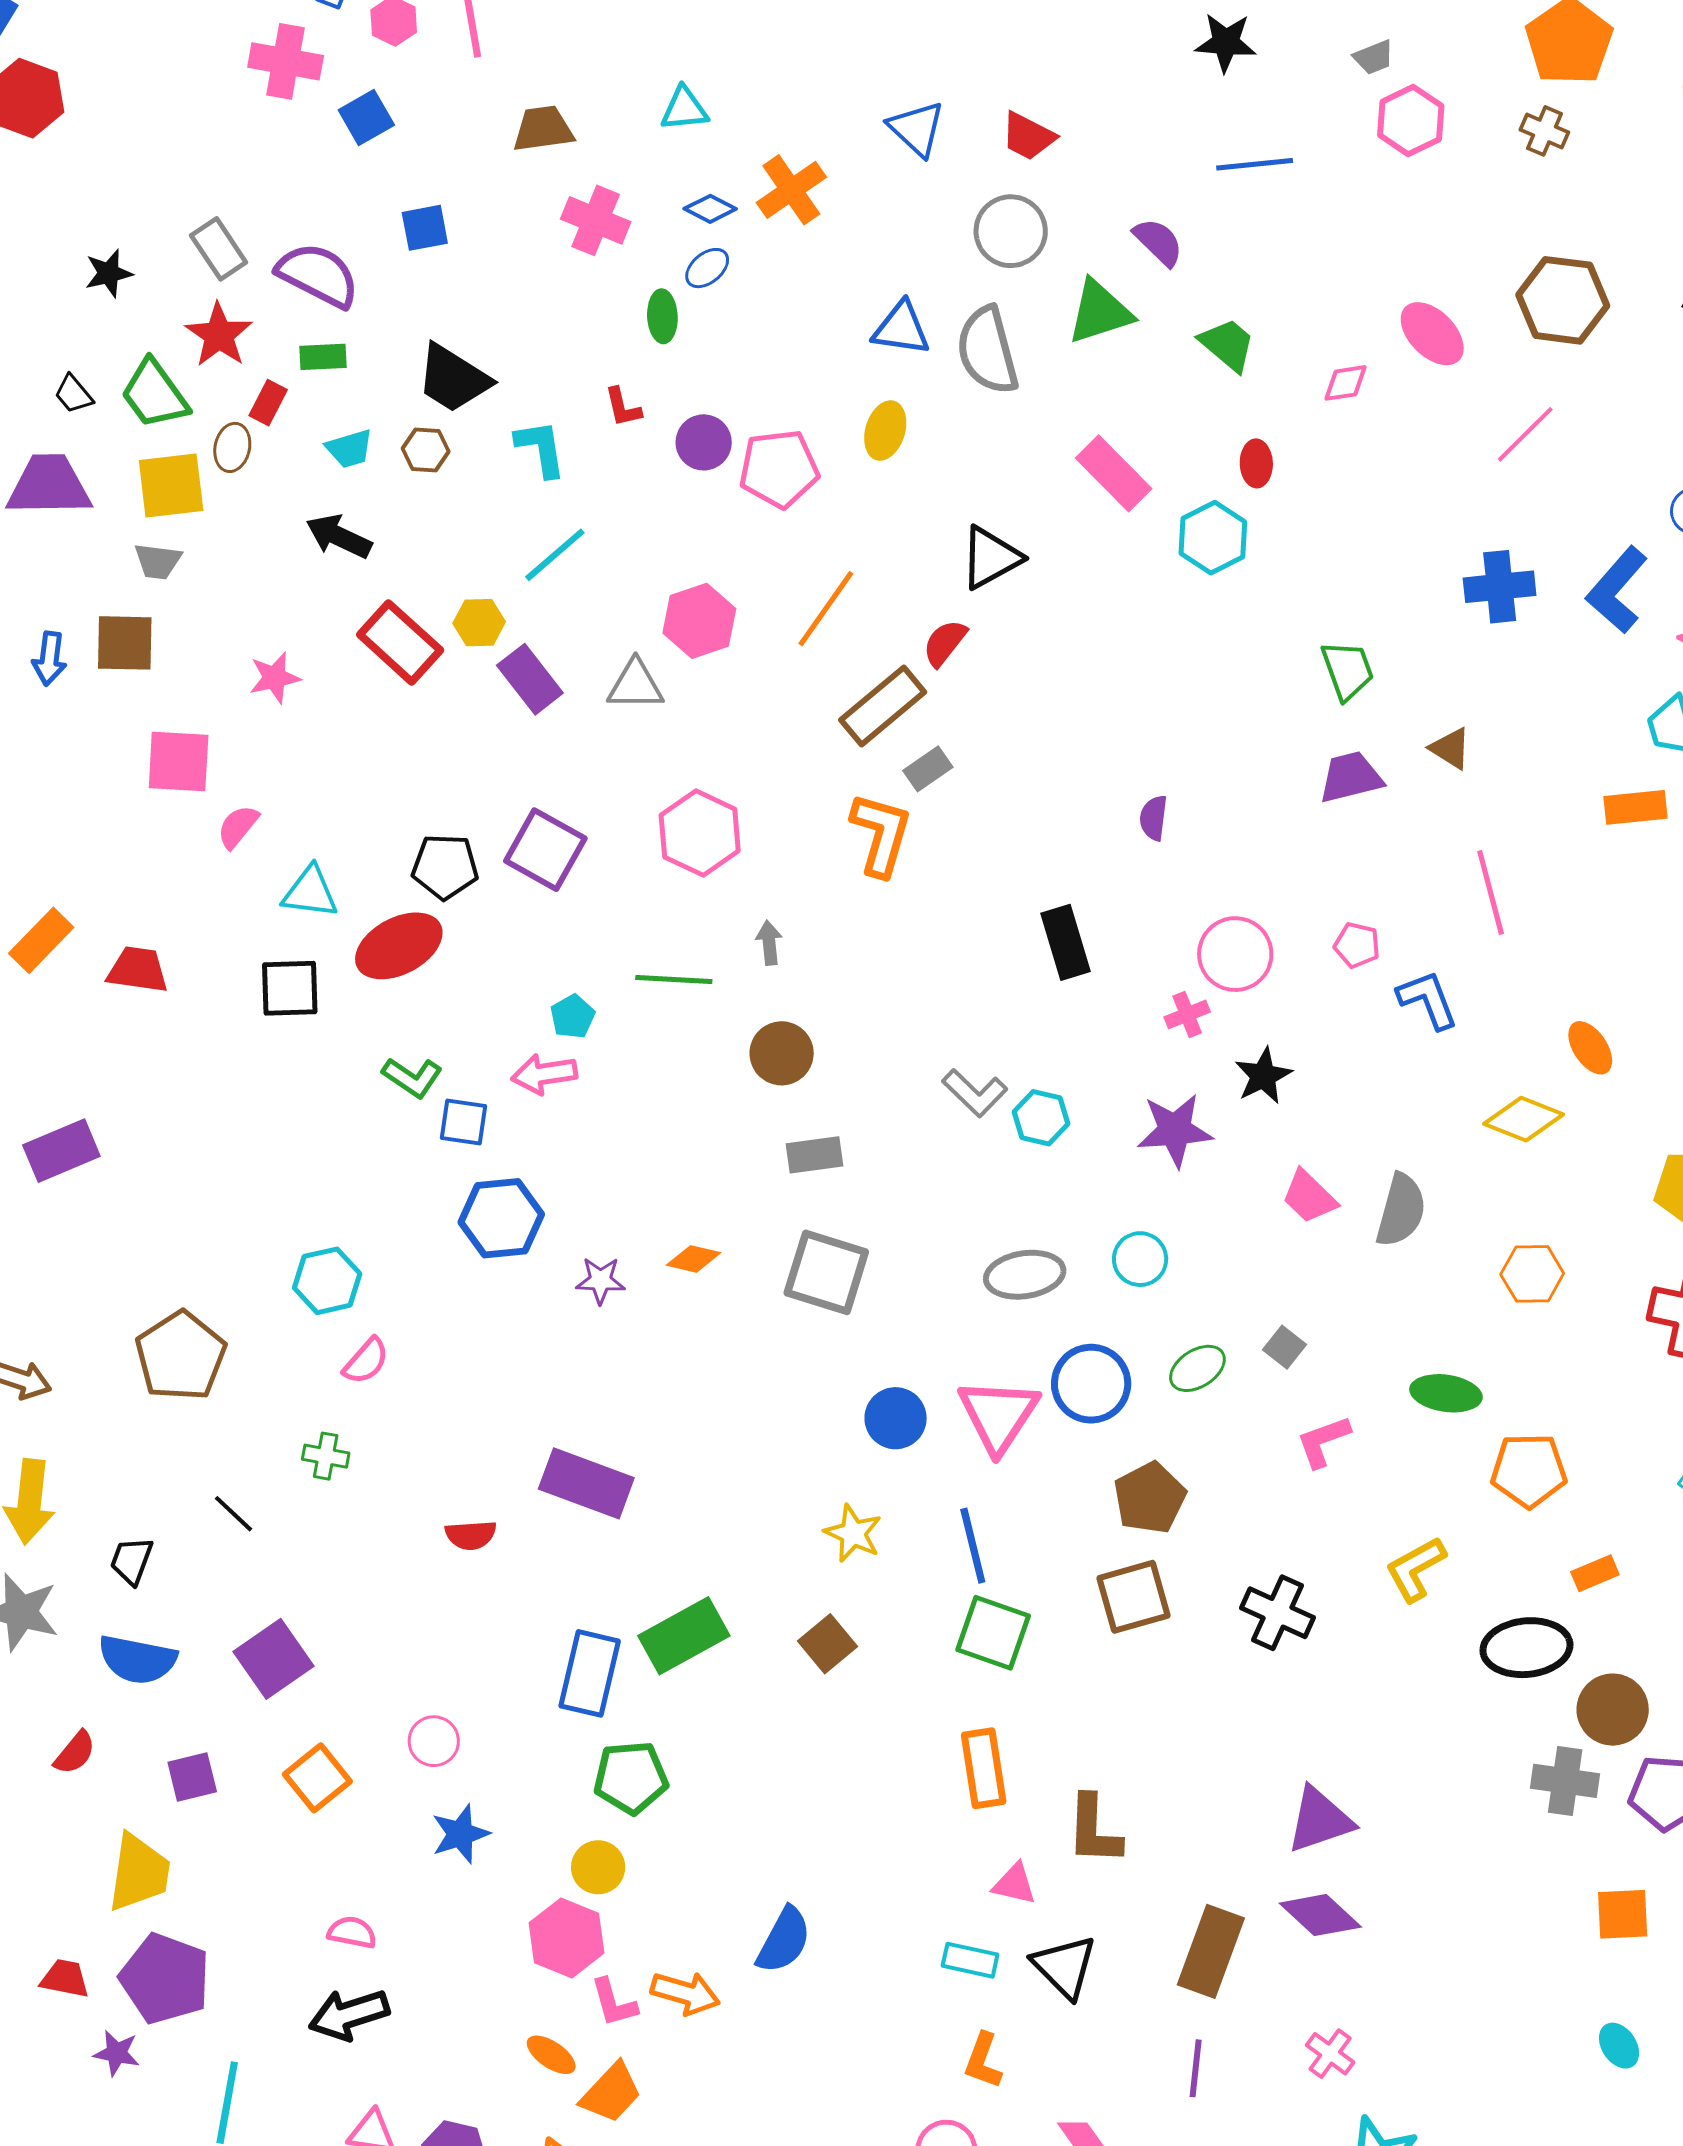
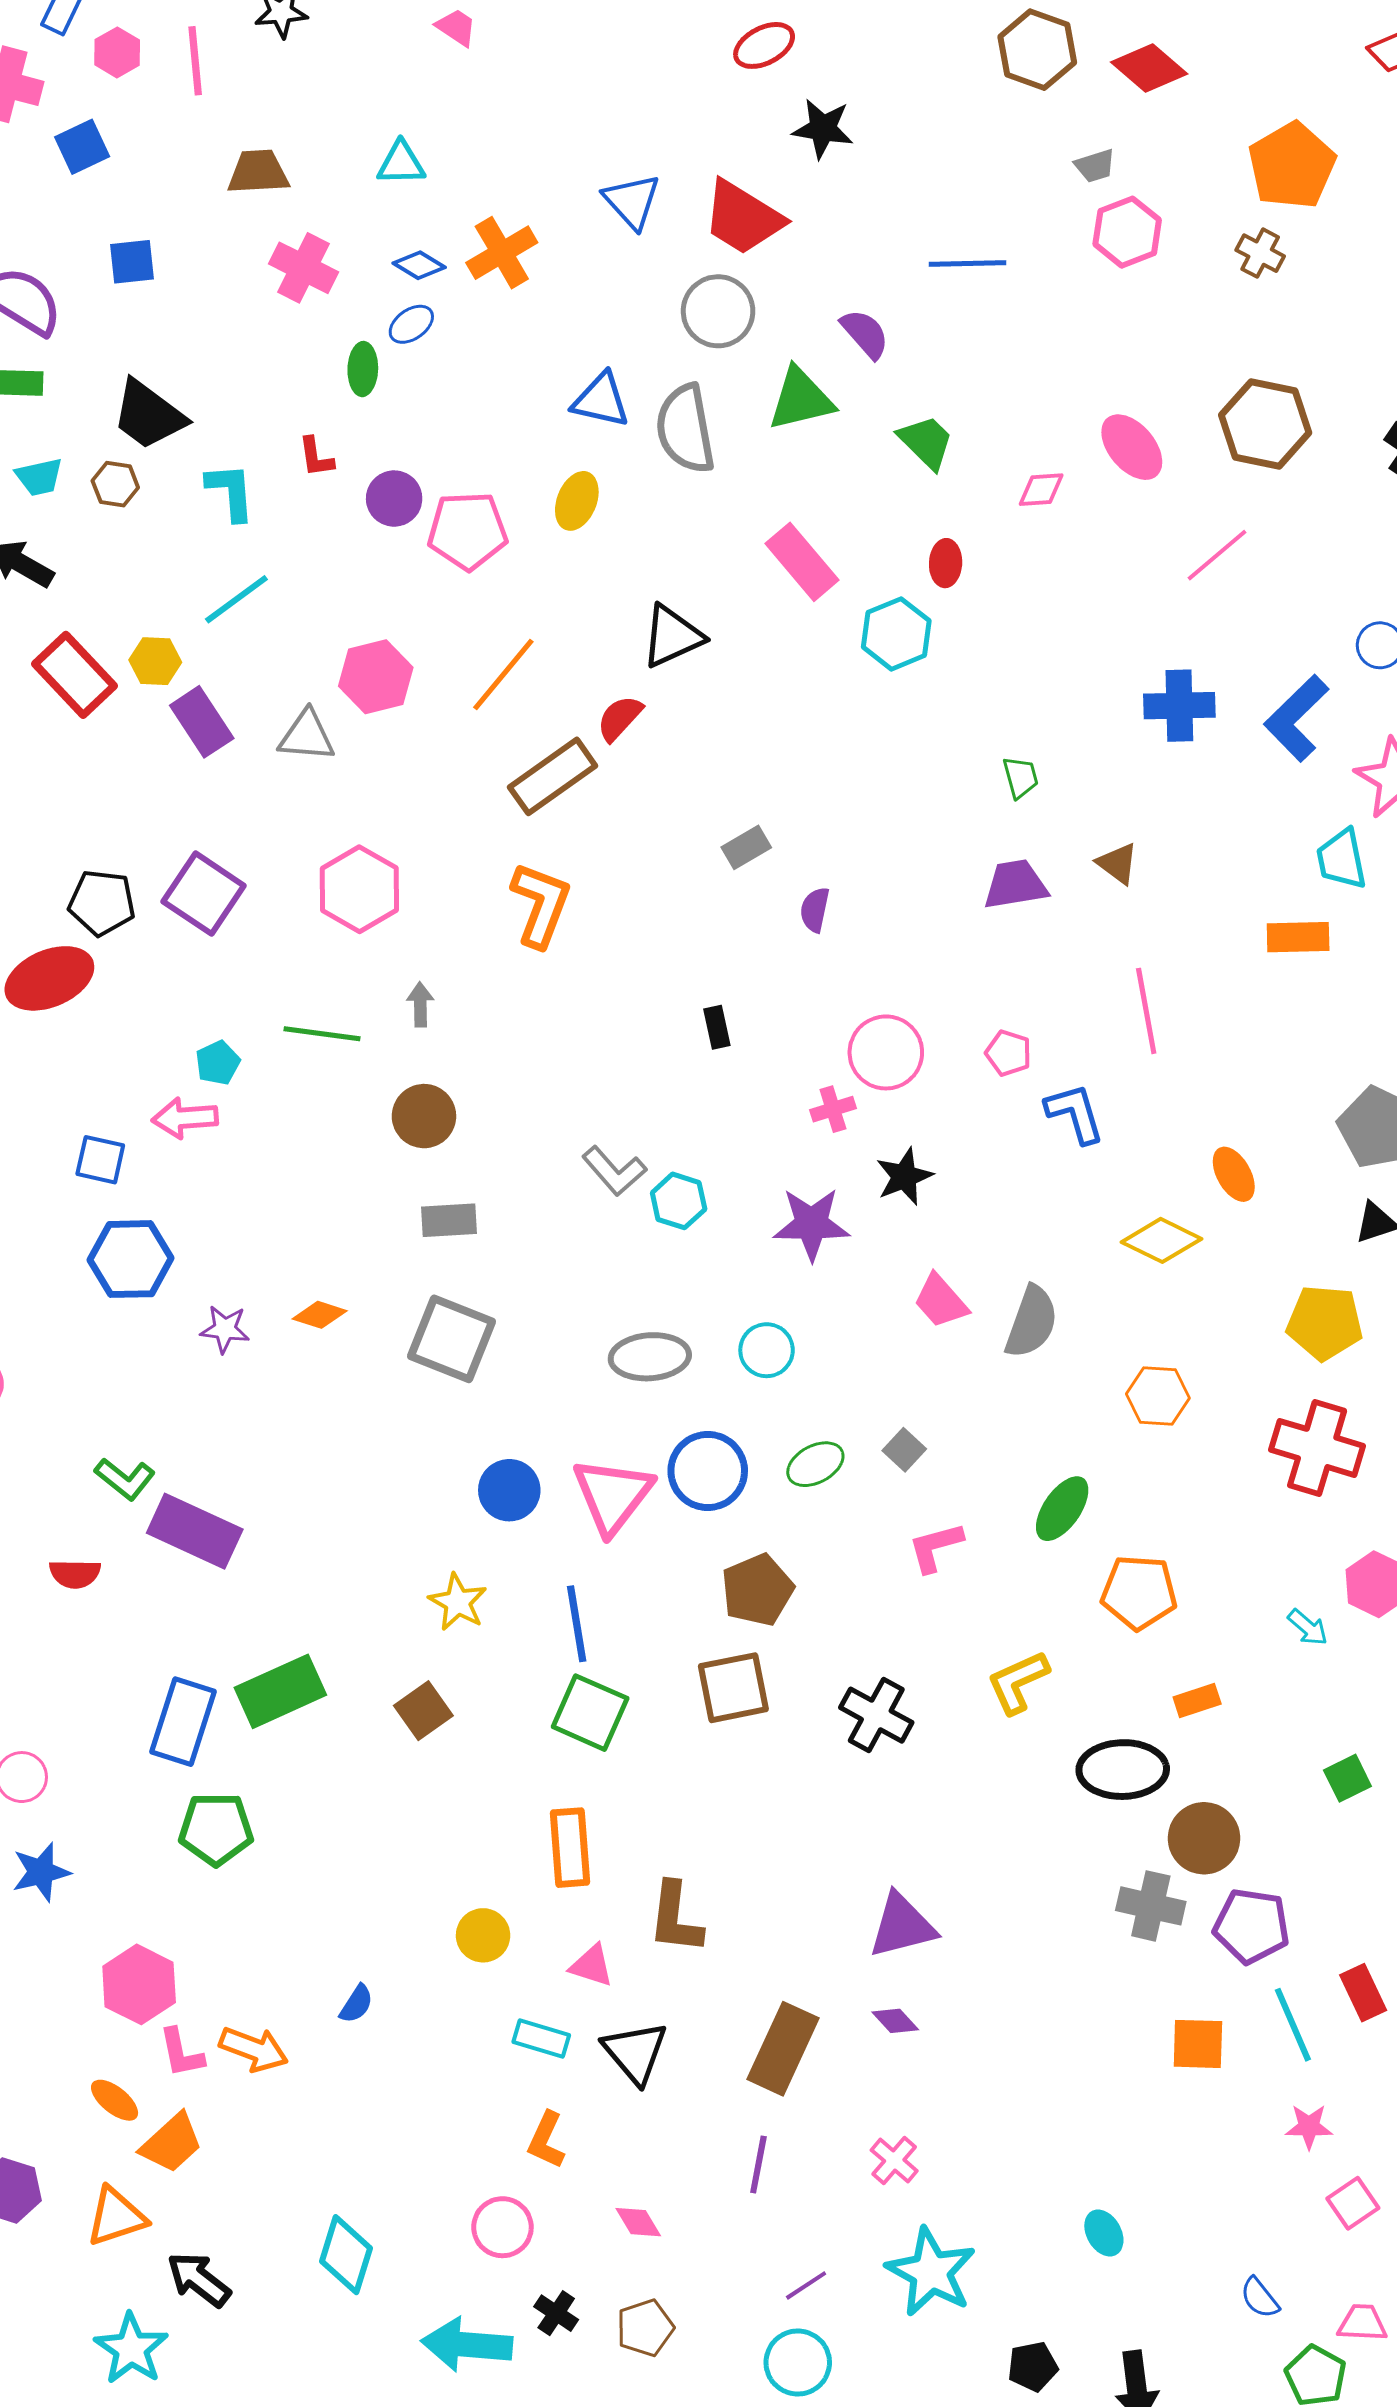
black star: (1226, 42) -> (823, 129), moved
red trapezoid: (1028, 136) -> (743, 218), size x1.5
green trapezoid: (1348, 670) -> (1021, 777), size x0.7
gray rectangle: (928, 769) -> (746, 847), moved
black rectangle: (1065, 942) -> (717, 1027), size x0.6
green L-shape: (412, 1077) -> (125, 1479), moved
green ellipse: (1446, 1393) -> (1062, 1509), turned -68
yellow circle: (598, 1867) -> (483, 1935), moved
purple diamond: (1320, 1915) -> (895, 2021), size x0.6
blue semicircle: (784, 1940) -> (356, 2004), size x0.6
cyan ellipse: (1619, 2046) -> (1104, 2233), moved

